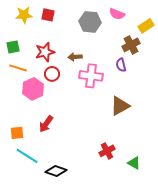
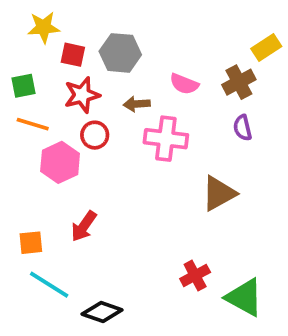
pink semicircle: (117, 14) -> (184, 84), moved
red square: (48, 15) -> (73, 55), moved
gray hexagon: (90, 22) -> (120, 53), moved
purple semicircle: (121, 65) -> (243, 128), moved
green triangle: (134, 163) -> (244, 297), size x1.6

